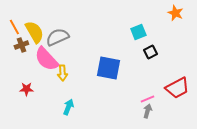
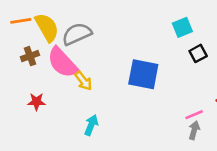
orange line: (14, 27) -> (21, 21), turned -70
brown cross: (21, 45) -> (30, 56), moved
yellow arrow: (62, 73) -> (83, 81), turned -35

